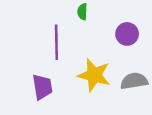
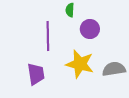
purple circle: (127, 34) -> (90, 29), moved

